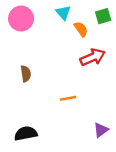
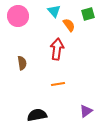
red arrow: (93, 57) -> (57, 49), moved, turned -60
black semicircle: (26, 133) -> (37, 115), moved

